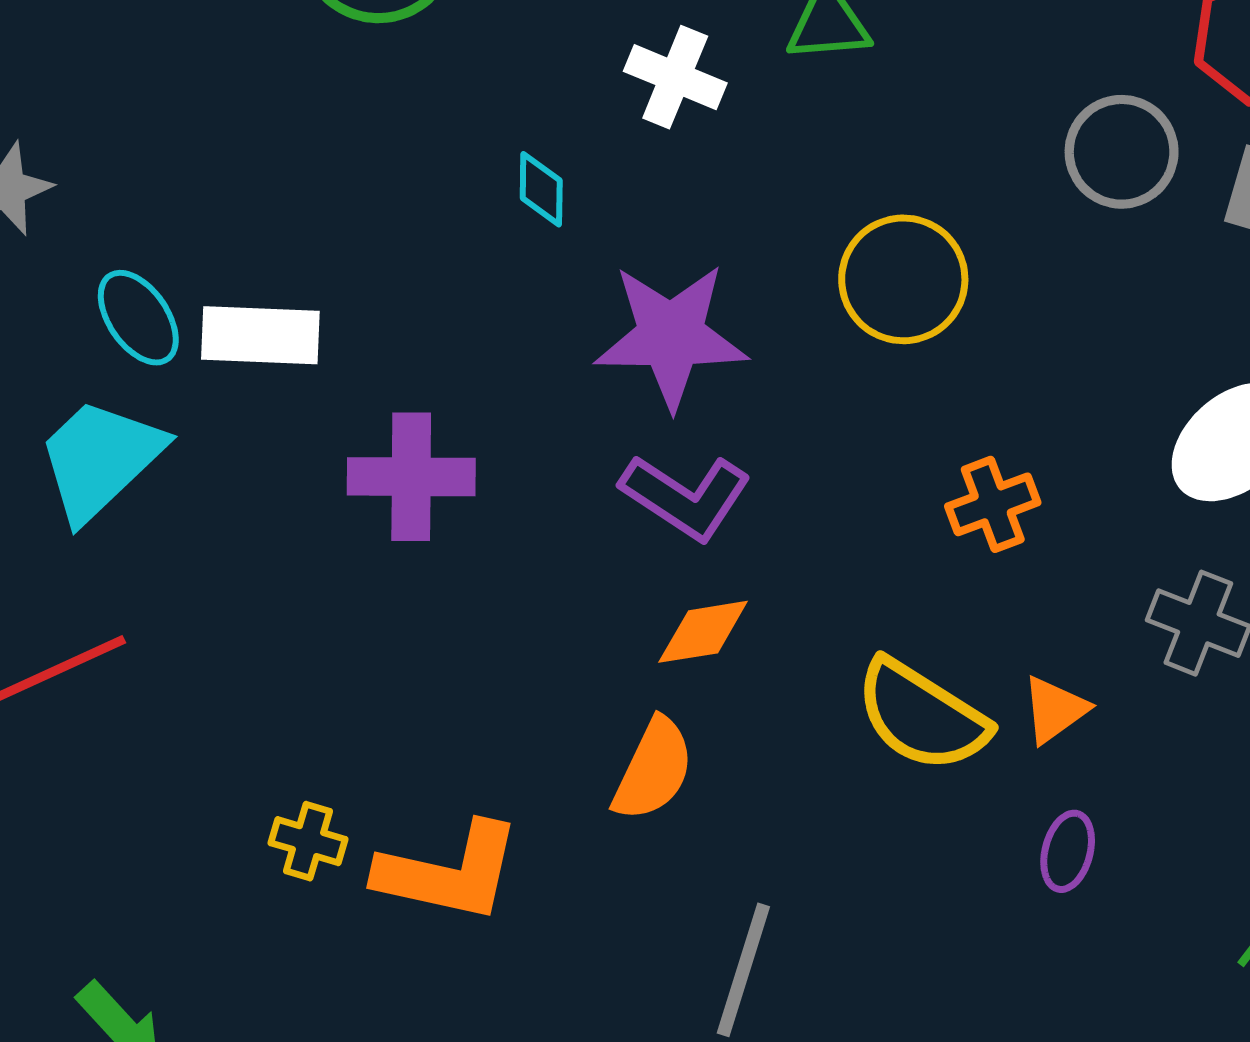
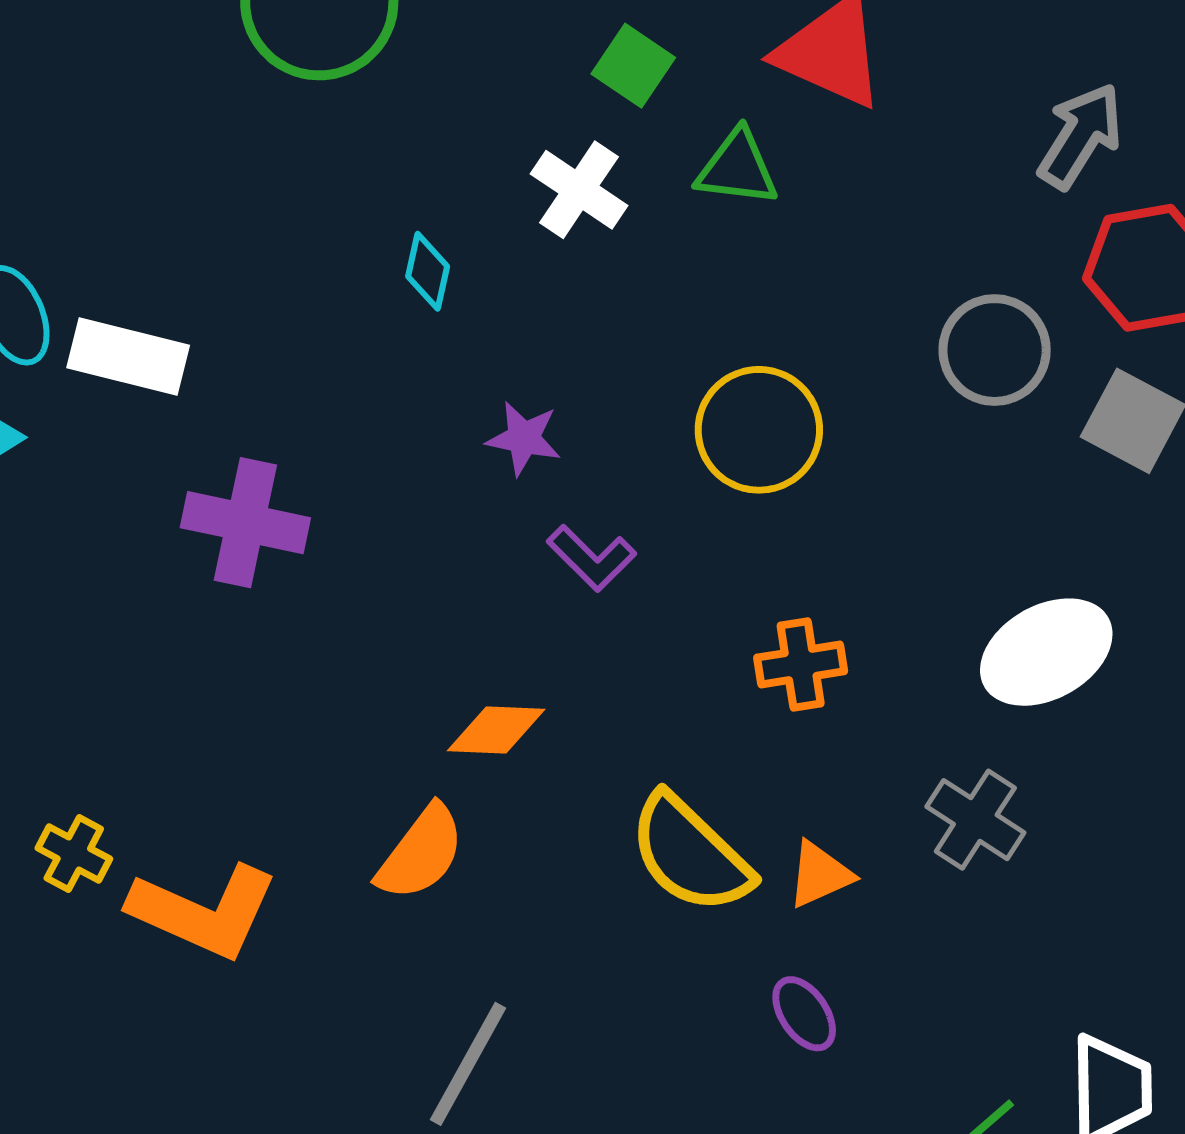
purple star: (671, 336) -> (524, 438), size x0.5
purple L-shape: (686, 497) -> (592, 558), moved, size x0.7
purple ellipse: (1068, 851) -> (804, 1014), turned -60

